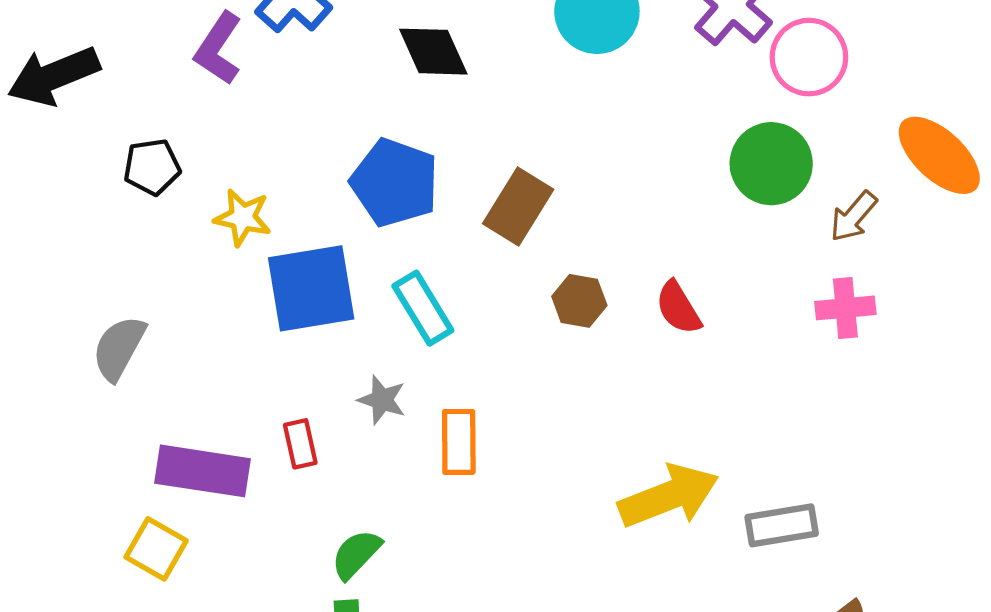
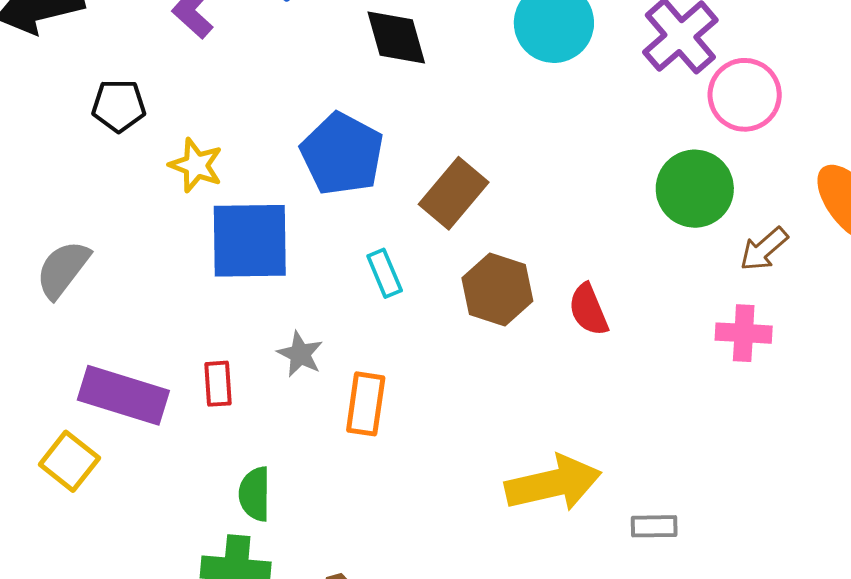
brown hexagon: (579, 301) -> (497, 290), size x1.4
cyan rectangle: (423, 308) -> (385, 273), moved, size x0.7
gray rectangle: (782, 525) -> (654, 526), size x0.7
green semicircle: (356, 554) -> (255, 494), turned -52

